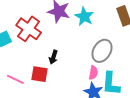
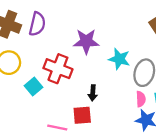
cyan star: (84, 17) -> (119, 59), moved

